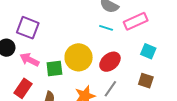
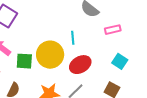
pink rectangle: (136, 21) -> (113, 30), size x0.7
cyan line: (106, 28) -> (73, 38), moved, turned 56

